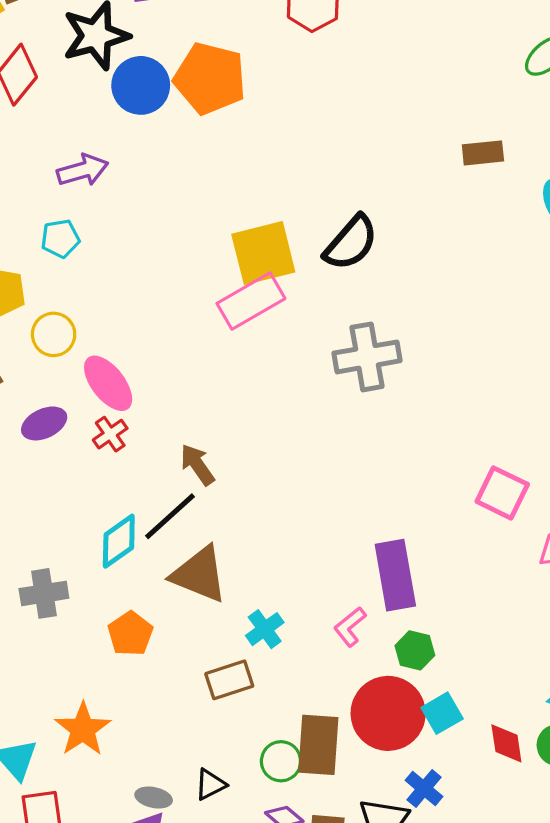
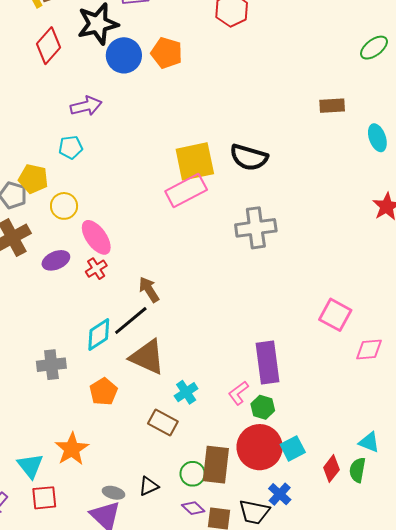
orange pentagon: (210, 78) -> (167, 53), size x0.7
black semicircle: (351, 243) -> (249, 157), turned 63
green hexagon: (415, 650) -> (263, 407), moved
brown rectangle: (229, 680) -> (163, 423), turned 44
red diamond: (506, 743) -> (331, 469), turned 44

